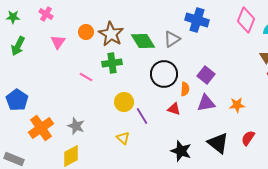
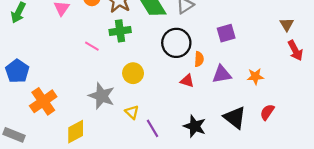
purple square: (206, 75) -> (226, 33), moved, turned 36
purple line: (142, 116) -> (152, 128), moved
gray star: (76, 126) -> (102, 96), moved, size x1.4

